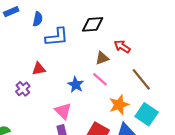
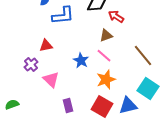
red arrow: (122, 47) -> (116, 17), moved
orange star: (119, 105) -> (106, 80), moved
pink triangle: (63, 111) -> (51, 80), moved

